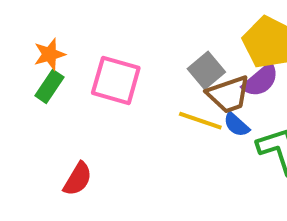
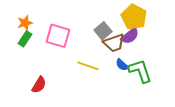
yellow line: (200, 121) -> (88, 66), moved
blue semicircle: (236, 125) -> (122, 65), moved

